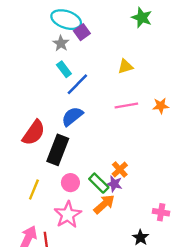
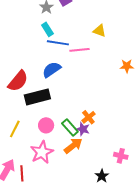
yellow triangle: (125, 66) -> (99, 31), turned 32
blue line: (77, 84) -> (58, 43), turned 50
pink line: (126, 105) -> (80, 50), moved
black rectangle: (58, 150) -> (37, 97), turned 50

